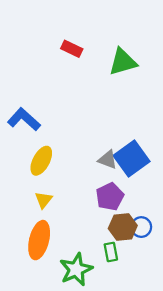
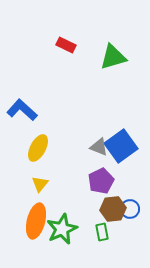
green star: (76, 269) -> (62, 229), moved

